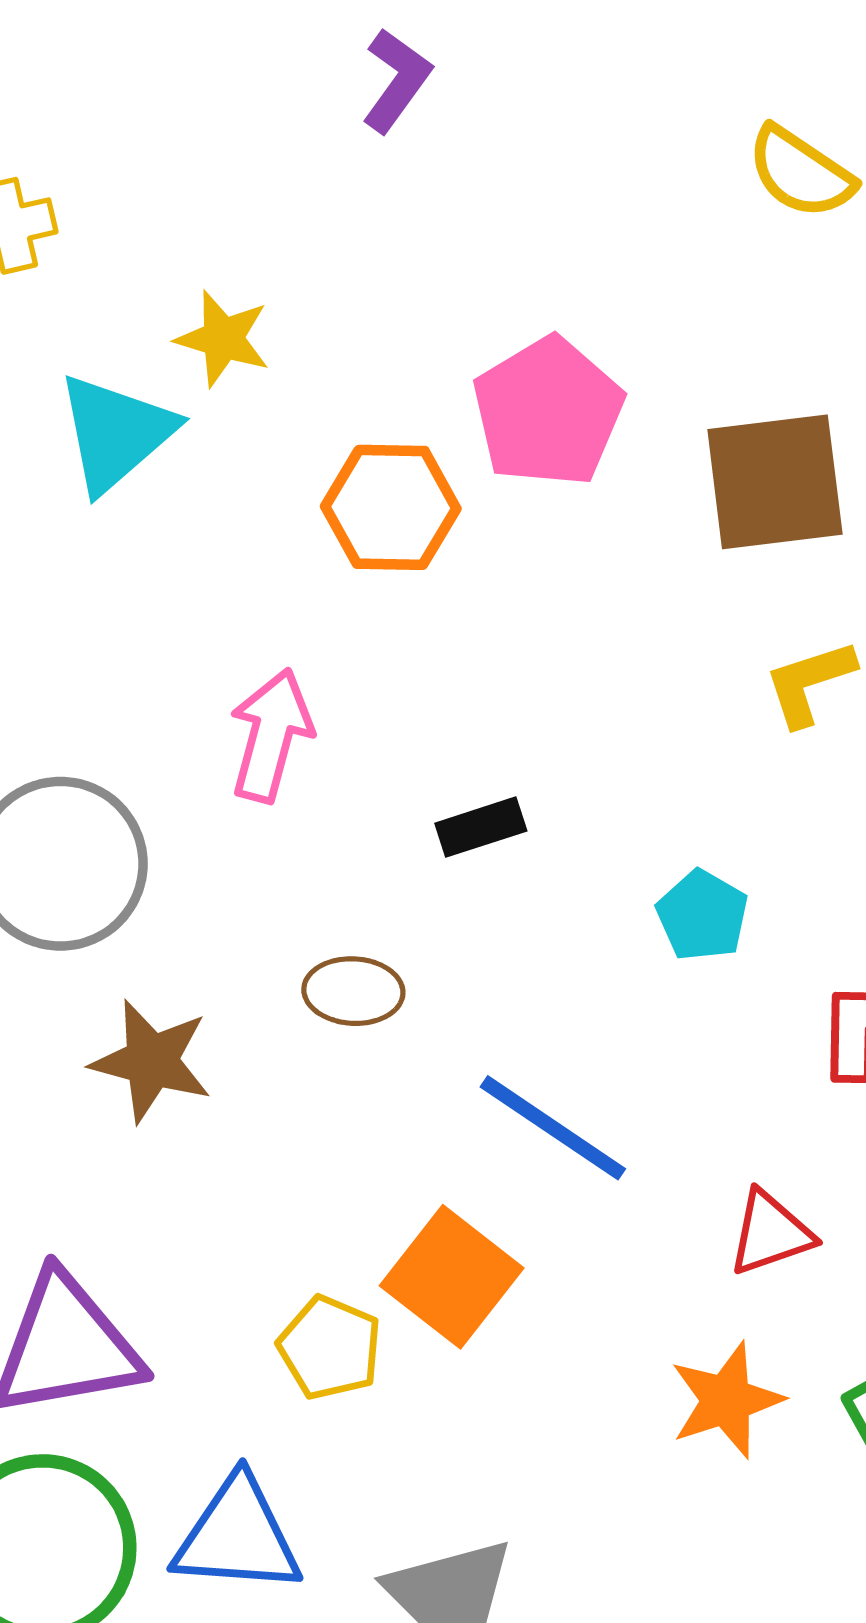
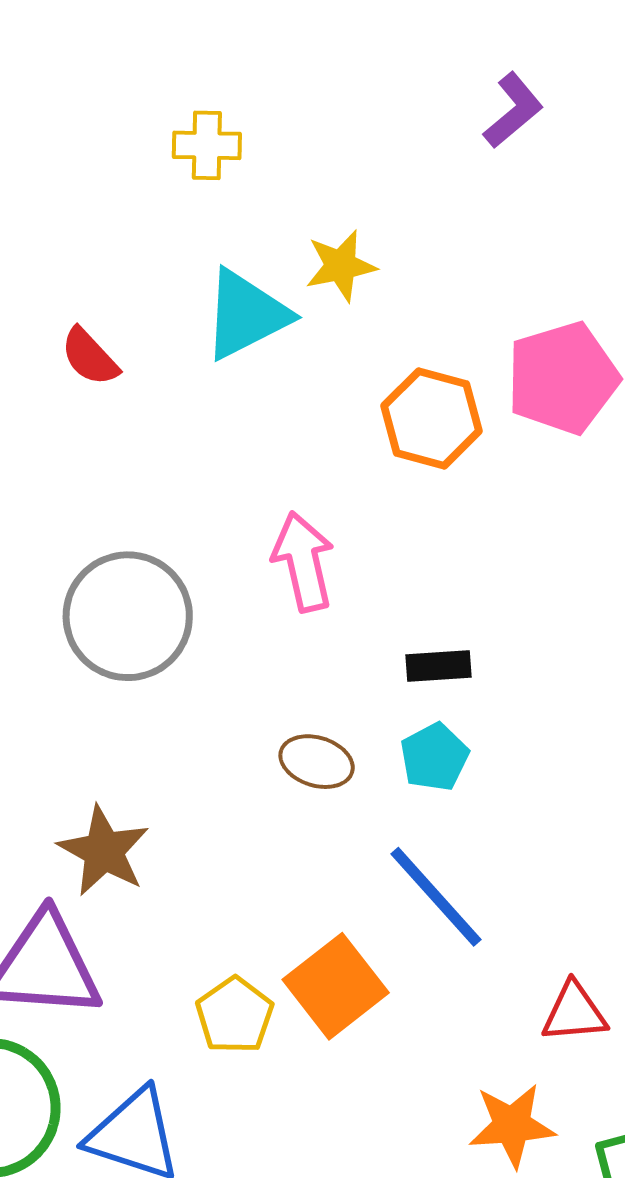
yellow star: (223, 339) -> (341, 266), turned 30
pink arrow: (271, 735) -> (303, 562), turned -42
cyan pentagon: (702, 915) -> (434, 757), moved
brown star: (151, 1061) -> (104, 851), moved

